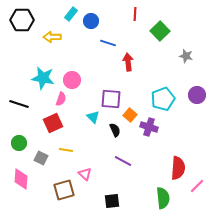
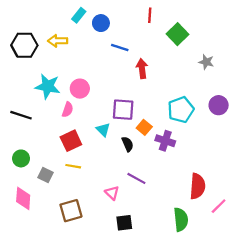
black hexagon: (22, 20) -> (24, 45), moved
red square: (53, 123) -> (71, 141), moved
pink triangle: (85, 174) -> (112, 193), moved

